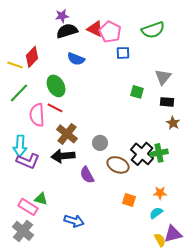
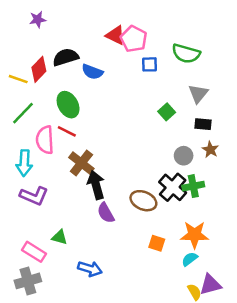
purple star: (62, 16) -> (38, 19), moved
green semicircle: (153, 30) -> (186, 54), moved, turned 35
black semicircle: (67, 31) -> (66, 57), moved
green square: (137, 92) -> (167, 112), turned 32
gray circle: (100, 143) -> (184, 156), moved
cyan arrow: (20, 146) -> (24, 163), moved
black arrow: (63, 156) -> (96, 185), moved, turned 80
orange star: (160, 193) -> (195, 235), size x1.6
green triangle: (41, 199) -> (60, 237), moved
gray cross: (23, 231) -> (28, 281), turned 35

